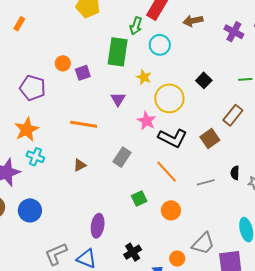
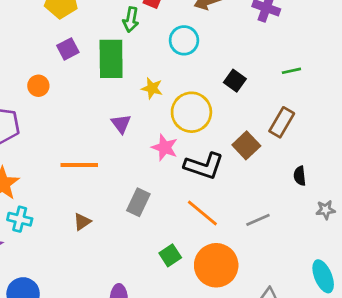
cyan circle: (160, 45) -> (184, 40), moved
purple square: (83, 73) -> (68, 49), moved
brown square: (210, 139) -> (246, 145), moved
black semicircle: (235, 173) -> (300, 176), moved
orange circle: (171, 210) -> (216, 265), size x1.6

